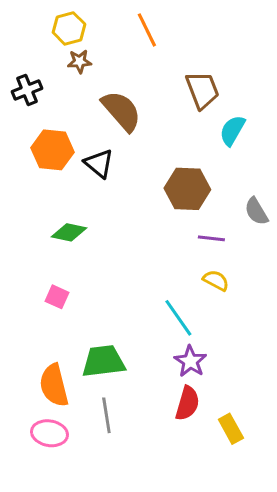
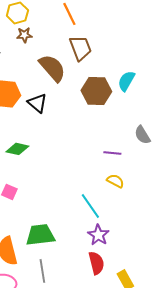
brown trapezoid: (202, 90) -> (80, 48), moved
brown hexagon: (187, 189) -> (96, 91), moved
red semicircle: (187, 403) -> (96, 263), turned -30

